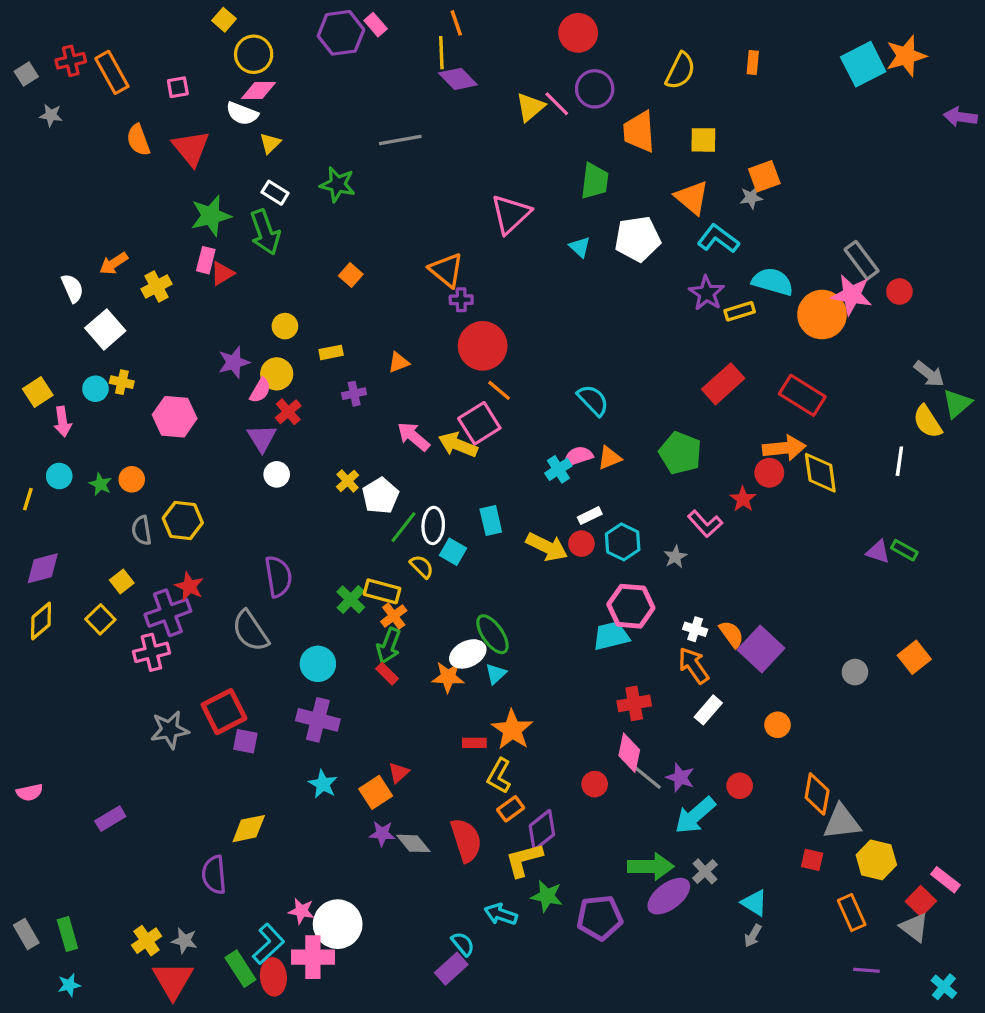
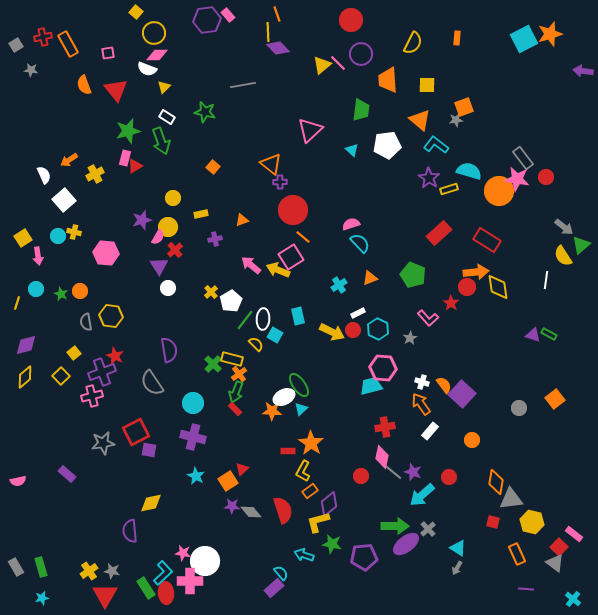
pink semicircle: (578, 456) -> (351, 224), moved
purple rectangle: (110, 819) -> (67, 474), moved, turned 72

